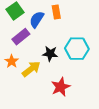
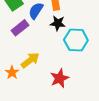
black star: (50, 54) -> (58, 23), moved
orange star: (12, 61) -> (12, 72), moved

